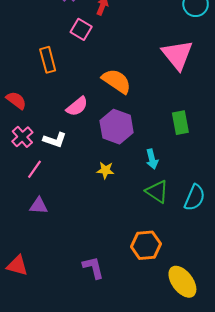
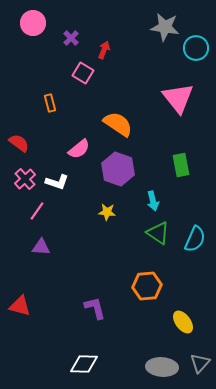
orange rectangle: (48, 60) -> (50, 103), size x0.7
yellow ellipse: (182, 282) -> (183, 322), size x0.7

